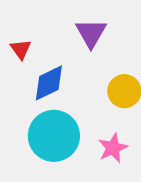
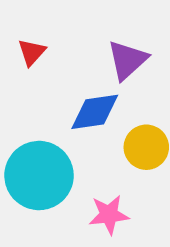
blue diamond: (49, 83) -> (95, 112), moved

